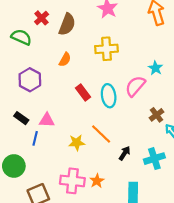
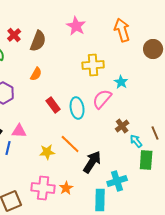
yellow cross: (106, 49) -> (93, 65), moved
black arrow: (125, 153) -> (92, 162), size x1.6
cyan cross: (154, 159) -> (117, 181), moved

